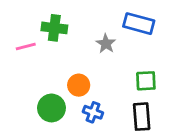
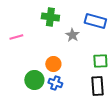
green cross: (54, 28) -> (50, 17), moved
blue cross: (93, 112) -> (55, 83), moved

